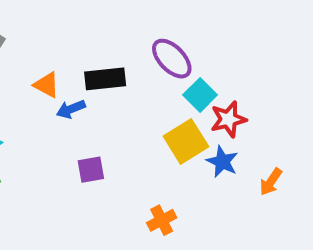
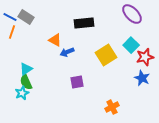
purple ellipse: (172, 59) -> (132, 14), moved
black rectangle: (105, 79) -> (84, 23), moved
yellow square: (186, 141) -> (106, 55), moved

